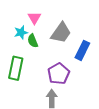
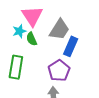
pink triangle: (34, 18) -> (32, 16), size x1.6
blue rectangle: (82, 50) -> (71, 46), moved

